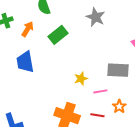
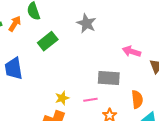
orange arrow: (28, 29) -> (15, 24), moved
yellow star: (81, 79) -> (62, 98), moved

